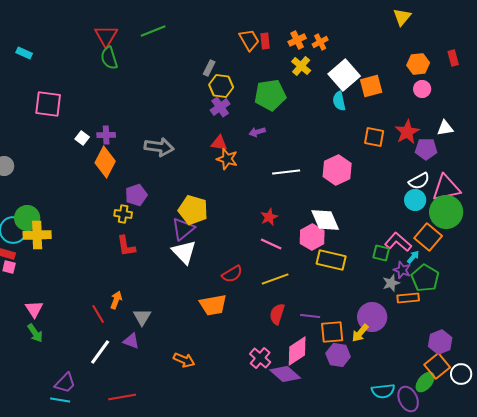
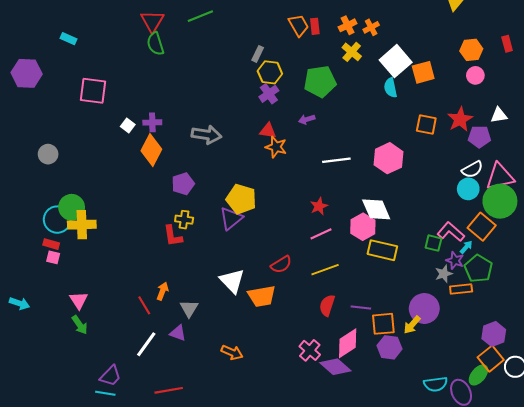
yellow cross: (123, 214) -> (184, 220), moved
pink line: (271, 244) -> (321, 234), turned -50
white triangle: (184, 252) -> (232, 281), moved

